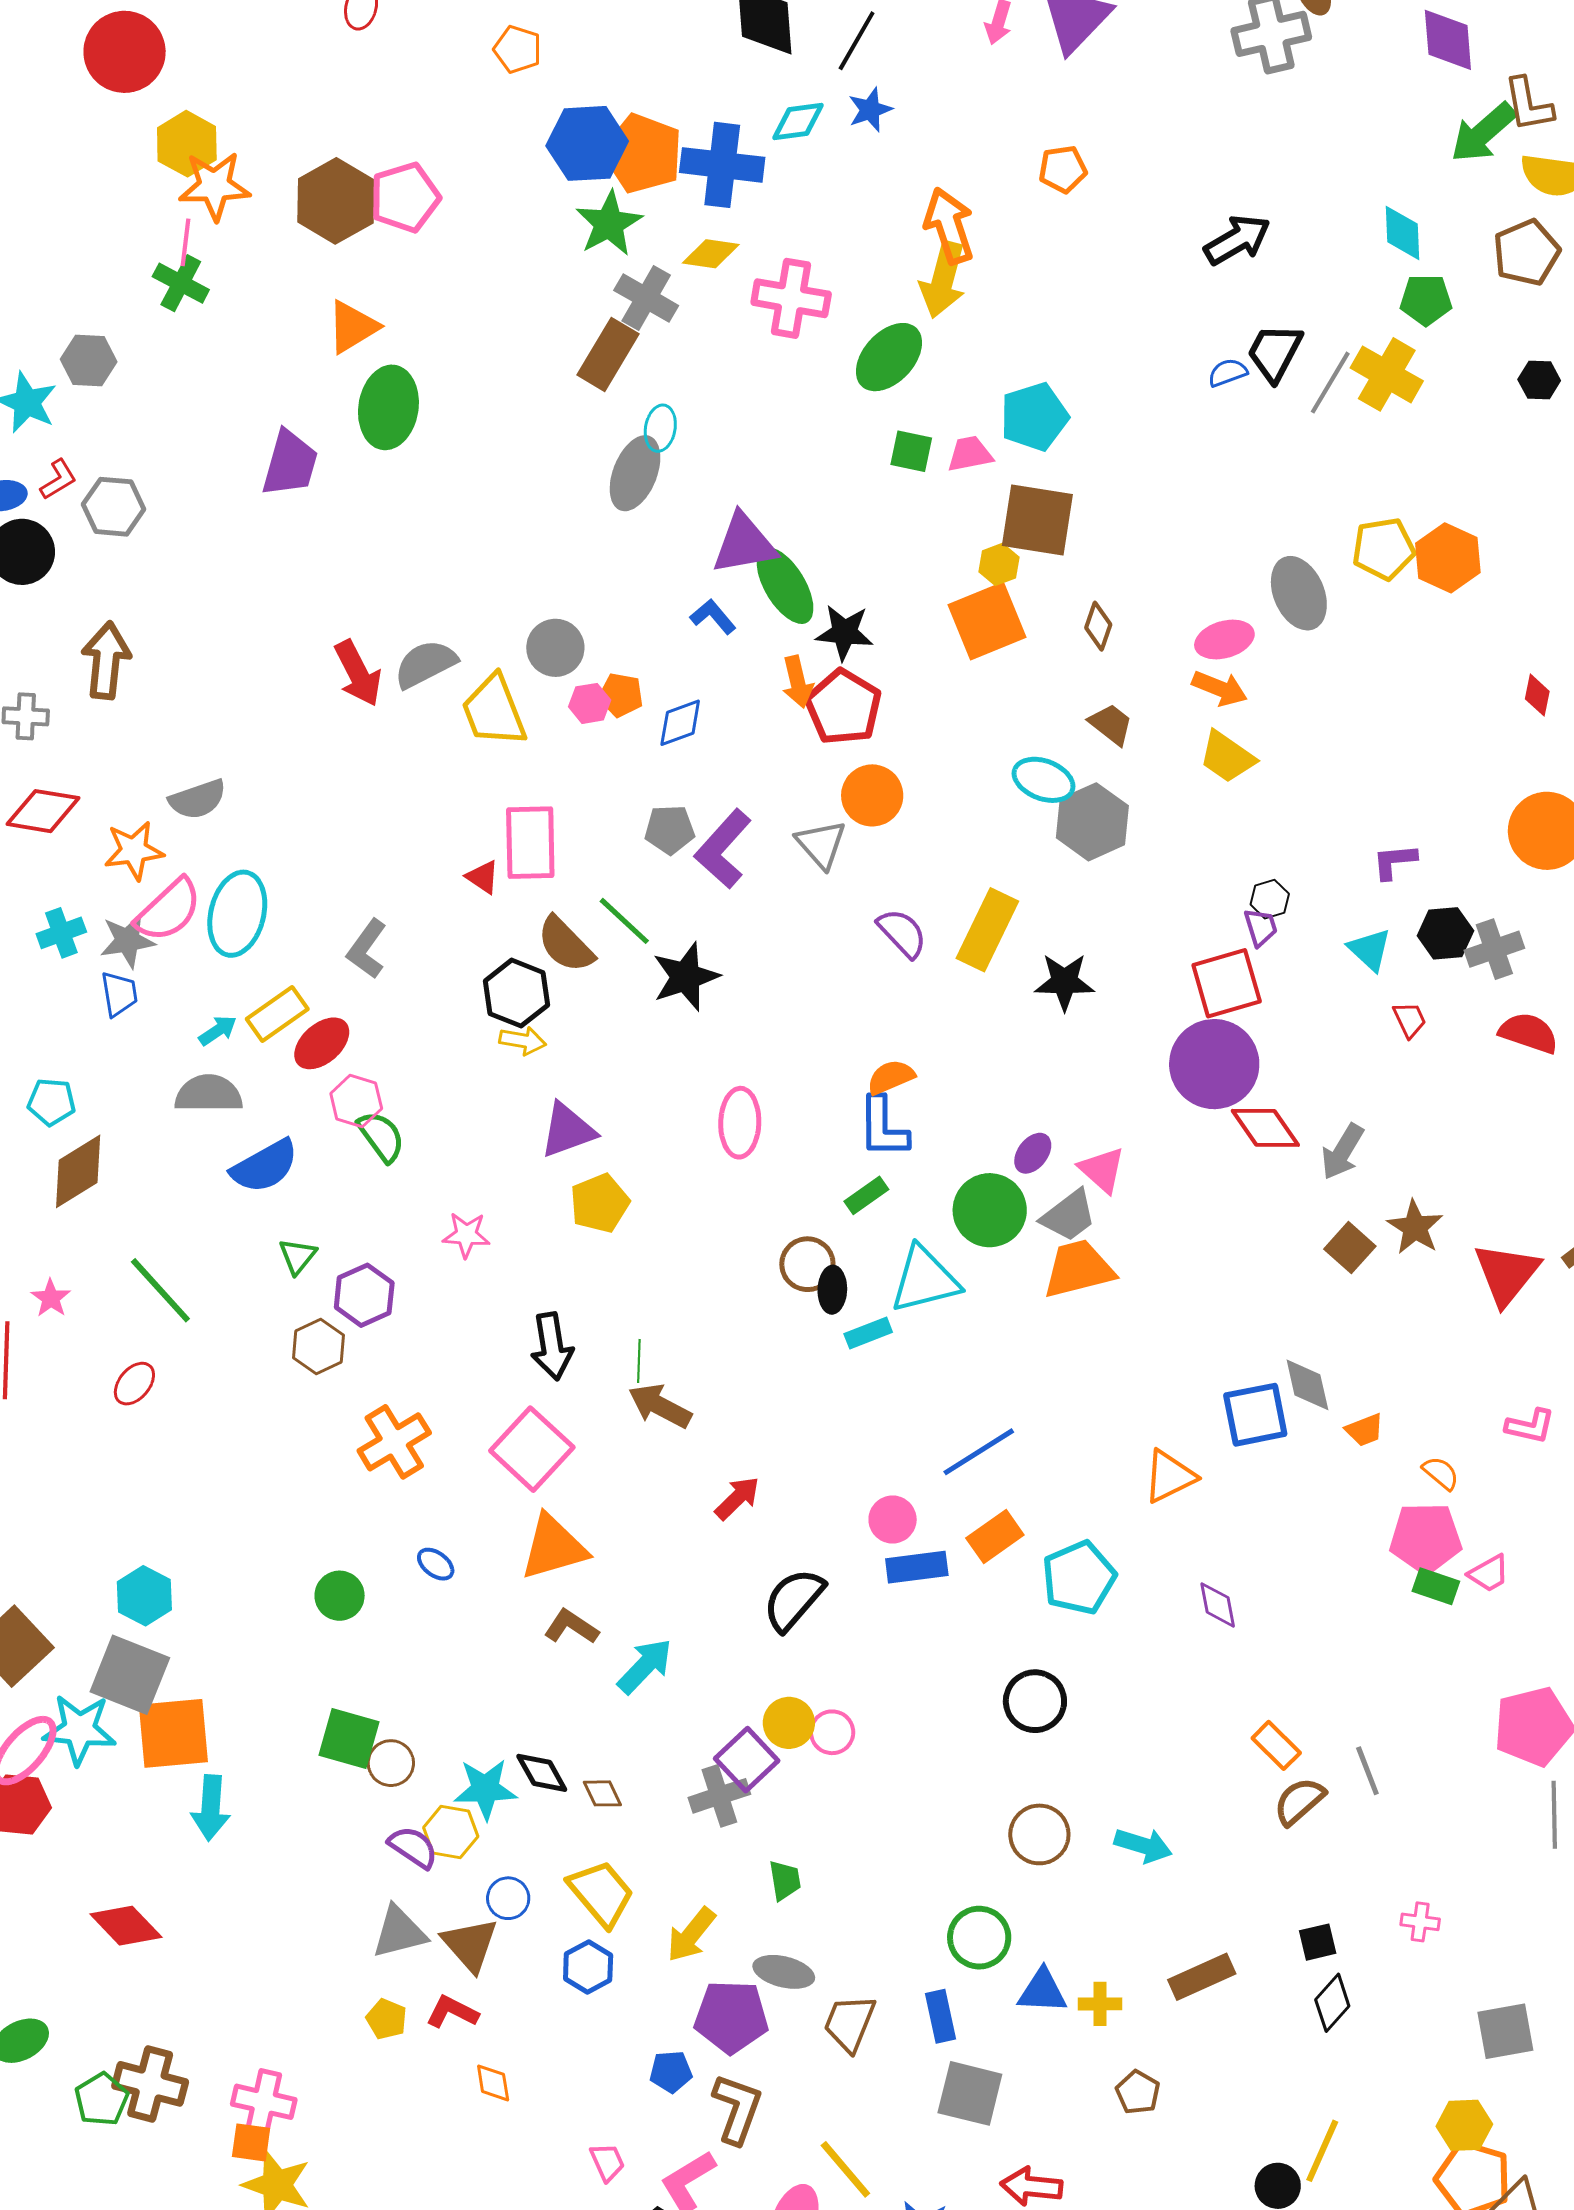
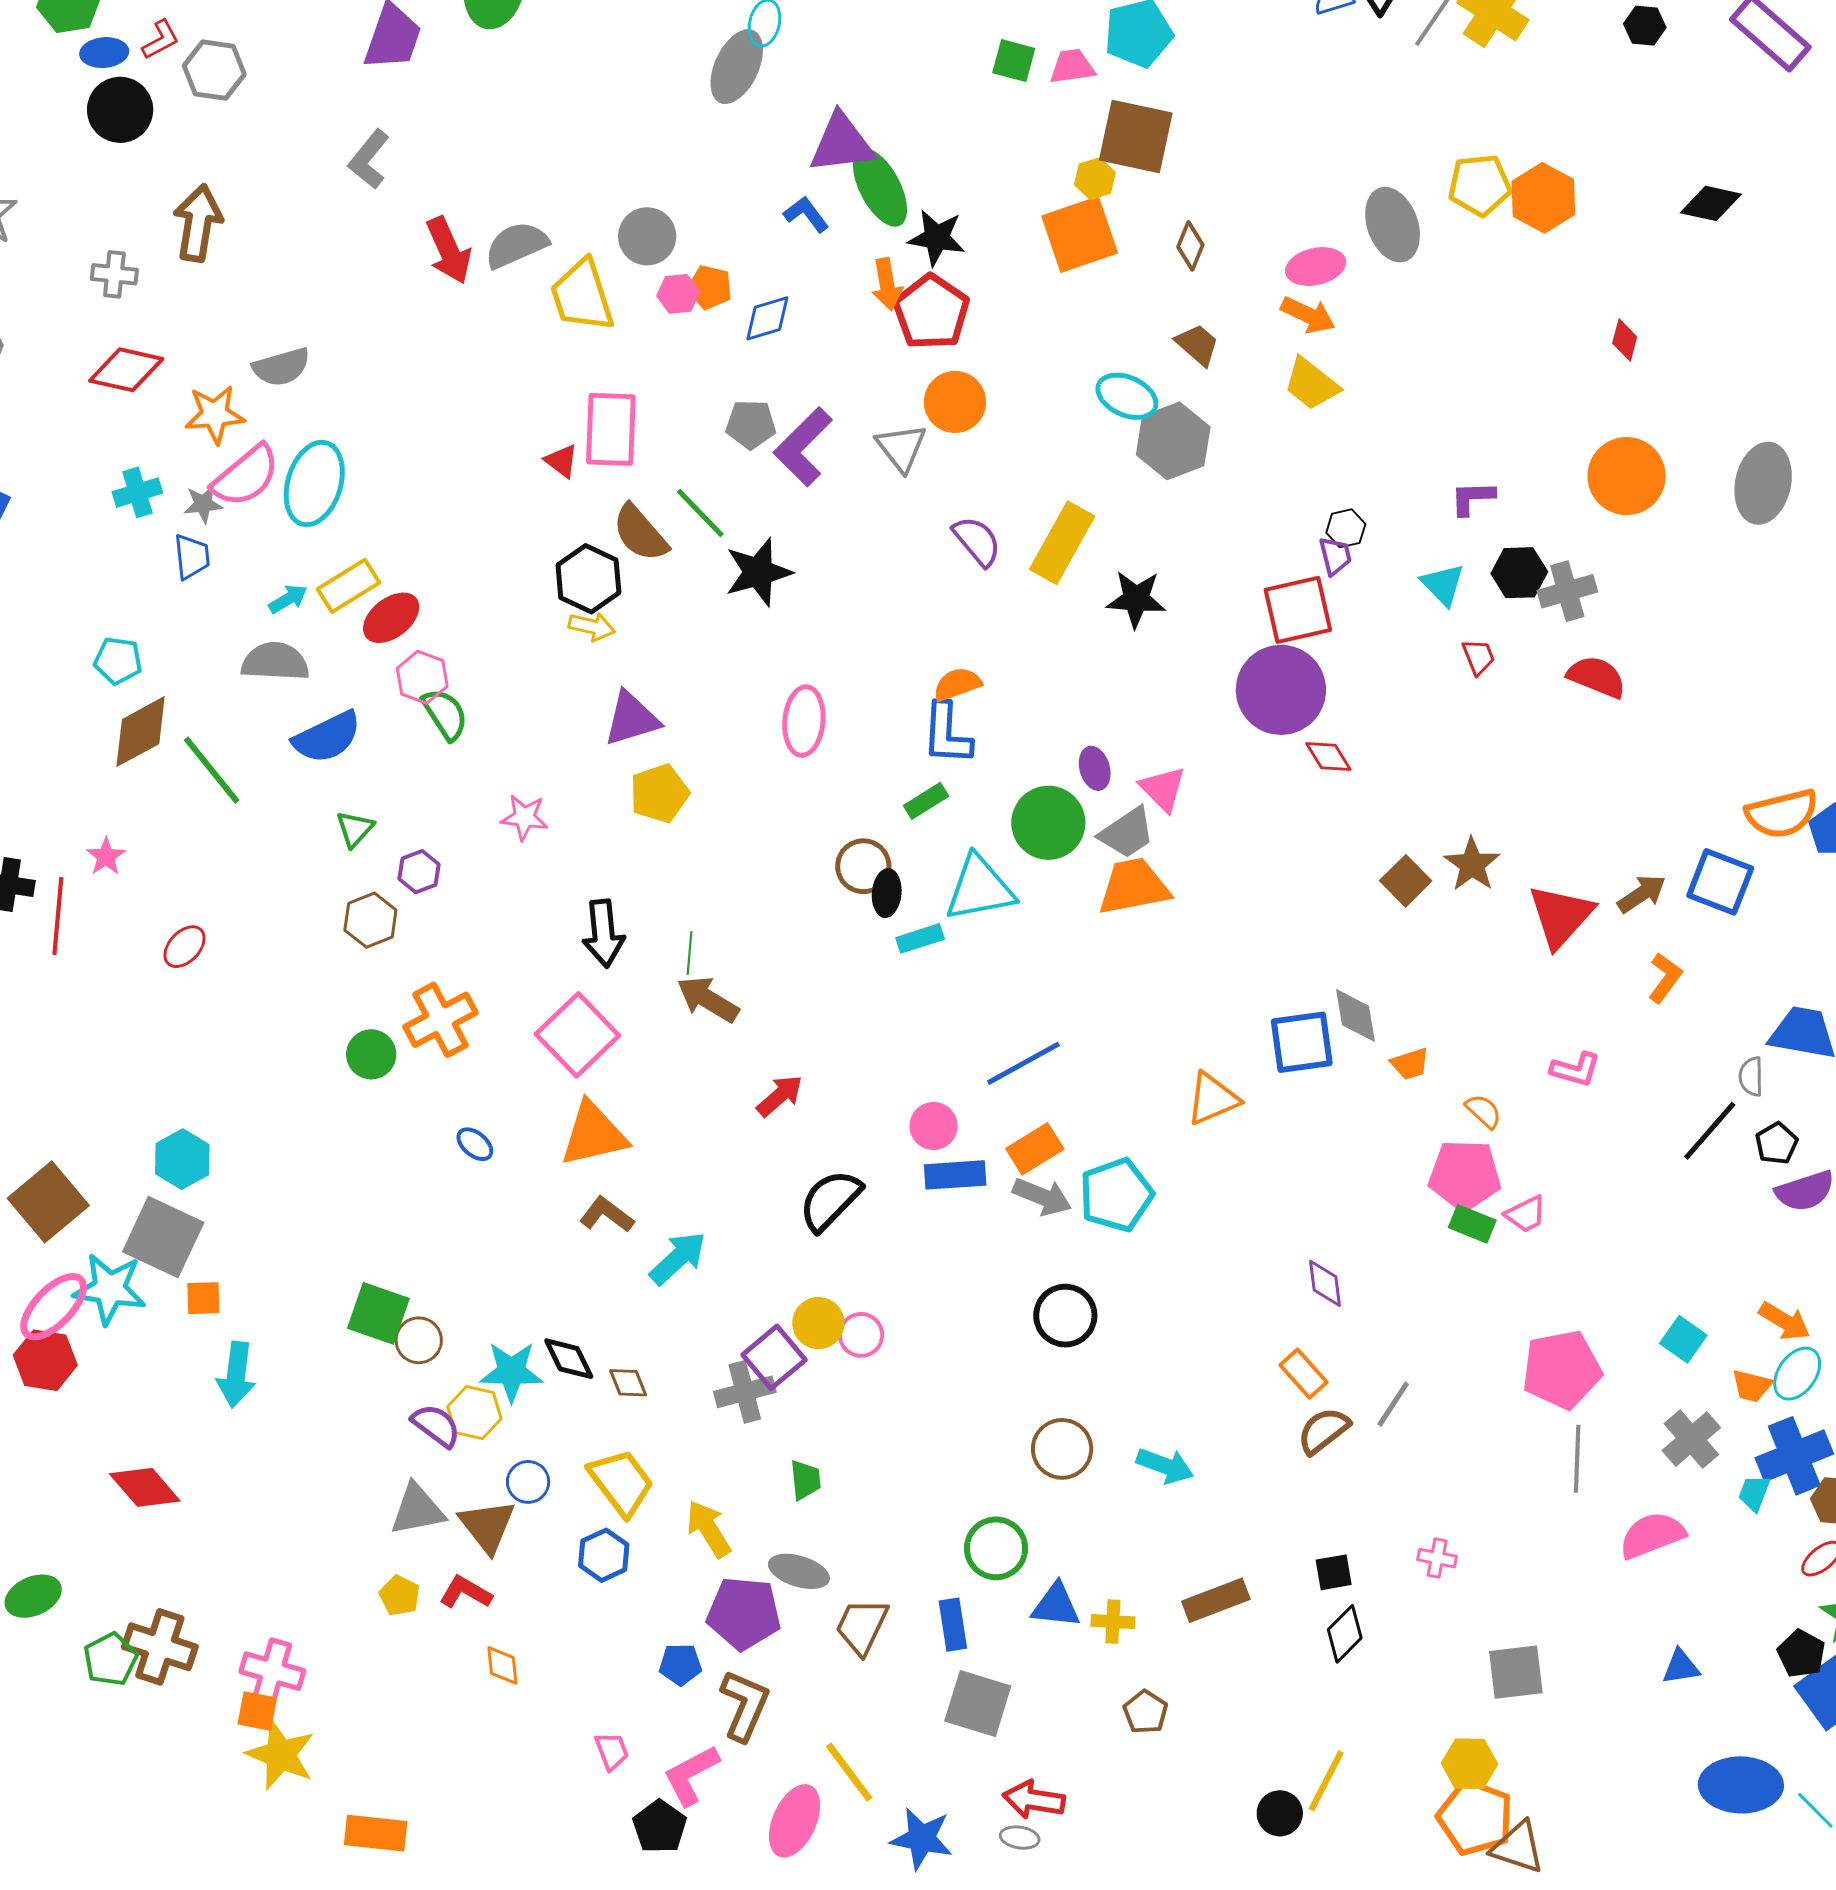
gray star: (128, 941) -> (203, 504), size x0.7
gray L-shape: (367, 949) -> (369, 159), moved
red diamond: (1265, 1128) -> (1328, 757), size x0.7
gray arrow: (1342, 1152) -> (1042, 1197), moved, turned -102
purple ellipse: (1033, 1153) -> (1095, 768), turned -57
green line: (160, 1290) -> (212, 770), moved
purple hexagon: (364, 1295) -> (419, 872), size x0.7
green circle: (340, 1596) -> (371, 1054), moved
purple diamond: (1218, 1605) -> (1325, 1283), moved
orange square: (173, 1733) -> (203, 1298), size x0.5
gray line: (1367, 1771) -> (1393, 1404), turned 51
yellow arrow: (691, 1935) -> (709, 1529), turned 106

